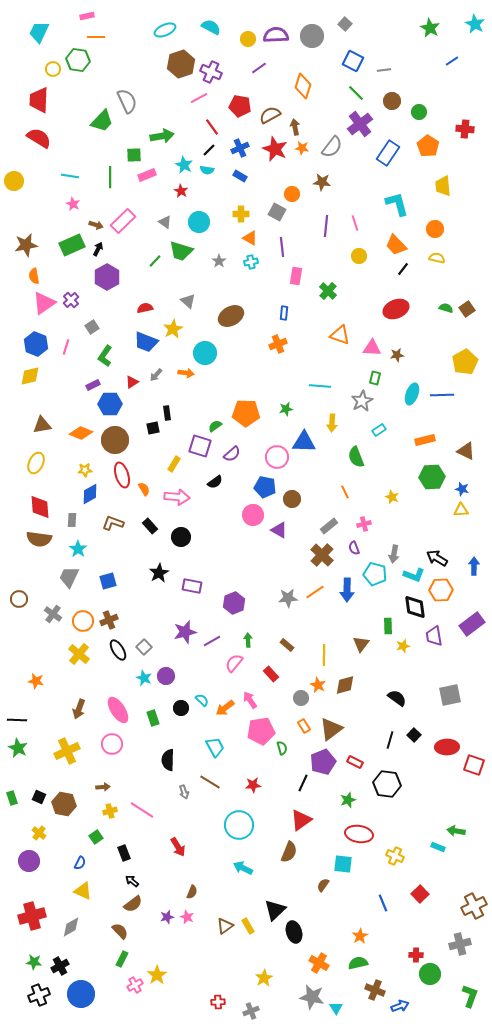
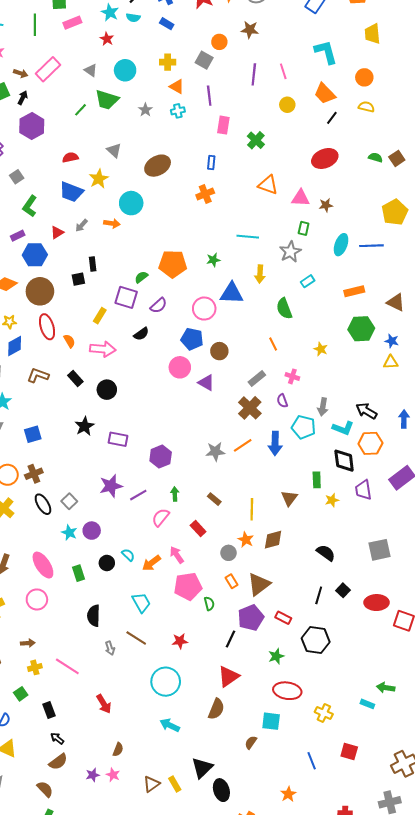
pink cross: (364, 524) -> (292, 376), turned 32
red square: (420, 894) -> (349, 752), turned -30

